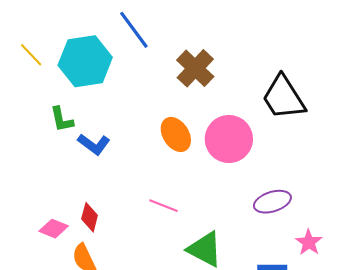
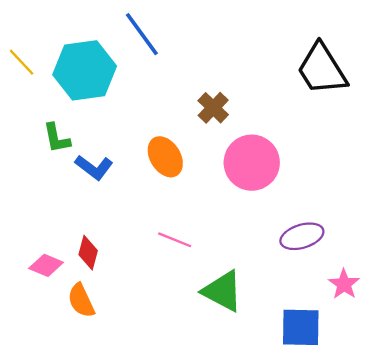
brown cross: (195, 68) -> (213, 108), moved, size x0.7
black trapezoid: (284, 98) -> (322, 69), moved
orange ellipse: (176, 134) -> (165, 157), moved

